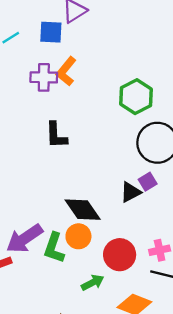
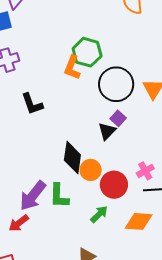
orange L-shape: (66, 71) -> (72, 68), moved
black diamond: (83, 210) -> (72, 158), turned 60
orange circle: (78, 236) -> (91, 170), moved

